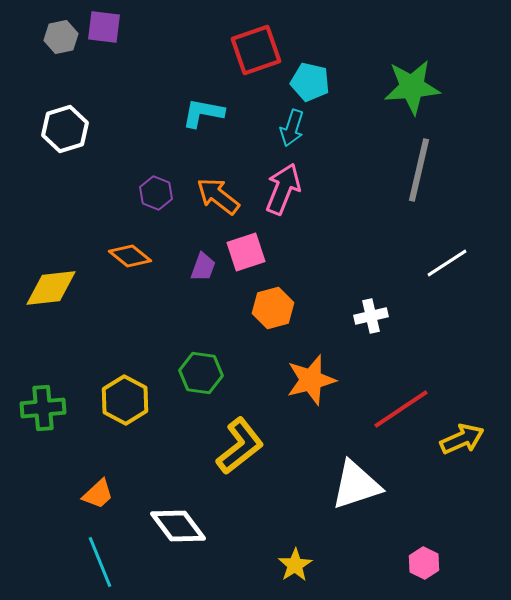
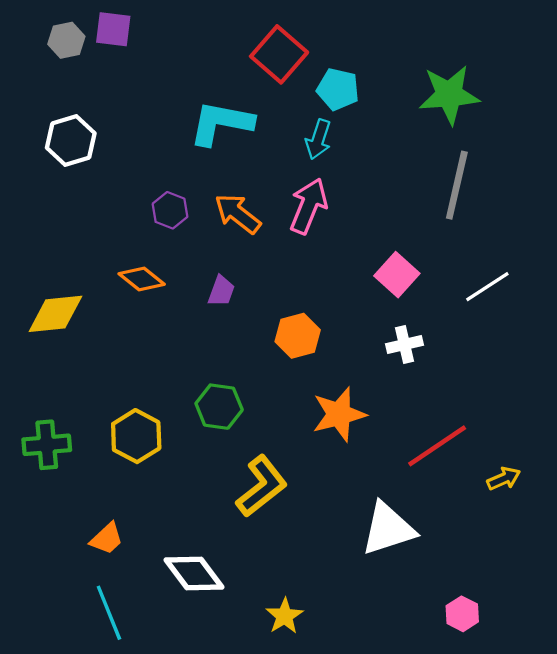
red square: (256, 50) -> (279, 54), turned -30
cyan L-shape: (203, 113) -> (221, 123), size x1.4
pink square: (246, 252) -> (397, 275), moved, turned -30
yellow arrow: (462, 439) -> (504, 479), size x0.7
yellow star: (295, 565) -> (284, 616), moved

